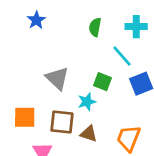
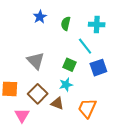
blue star: (36, 20) -> (40, 17), moved
cyan star: (87, 102) -> (66, 85), moved
brown square: (62, 122) -> (38, 94), turned 36

